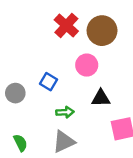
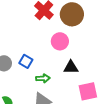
blue square: (48, 82) -> (26, 61), moved

